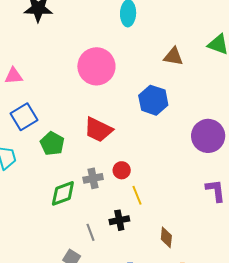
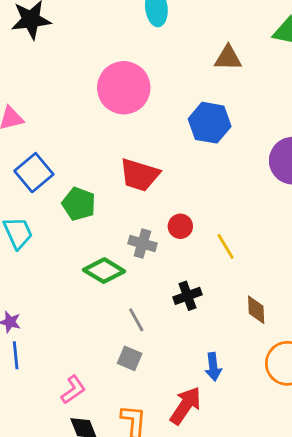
gray cross: (93, 178) -> (142, 243), turned 36
green diamond: (63, 193) -> (104, 271), turned 60
yellow line: (137, 195) -> (226, 246), moved
gray line: (90, 232) -> (136, 320), moved

